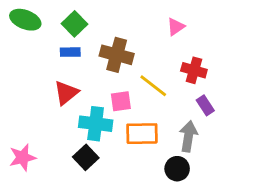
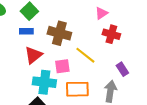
red cross: (194, 70) -> (111, 34), moved
red triangle: (66, 93) -> (33, 55), moved

